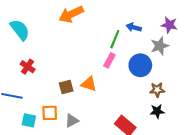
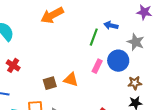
purple star: (169, 25) -> (144, 12), moved
gray star: (160, 46) -> (136, 42), turned -30
pink rectangle: (109, 60) -> (97, 66), moved

